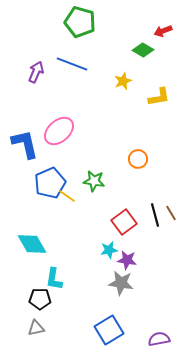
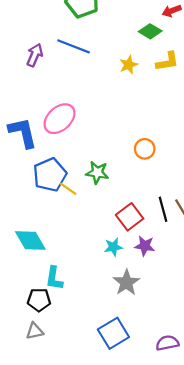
yellow L-shape: (159, 97) -> (167, 61), moved
purple star: (127, 260) -> (145, 246), moved
gray star: (121, 283) -> (126, 283), turned 30

